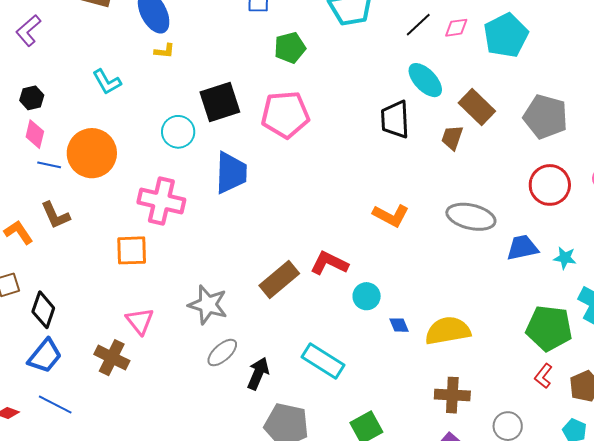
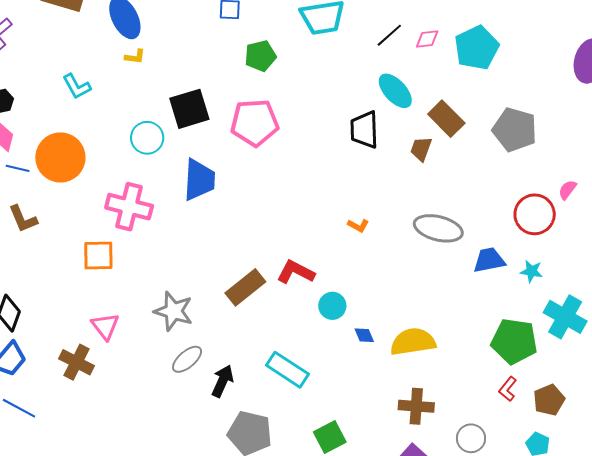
red circle: (550, 185) -> (535, 214), moved
orange L-shape: (391, 215) -> (358, 225), size x0.6

